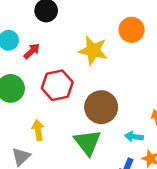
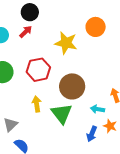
red arrow: (32, 51) -> (26, 32), moved
yellow arrow: (38, 130) -> (37, 104), moved

